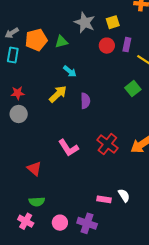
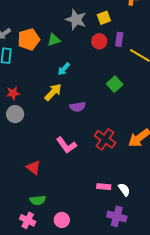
cyan arrow: (70, 71) -> (64, 69), turned 96
green square: (133, 89) -> (115, 84), moved
purple semicircle: (85, 101) -> (78, 107), moved, turned 84
pink rectangle: (104, 199) -> (104, 187), moved
purple cross: (87, 223) -> (117, 216), moved

